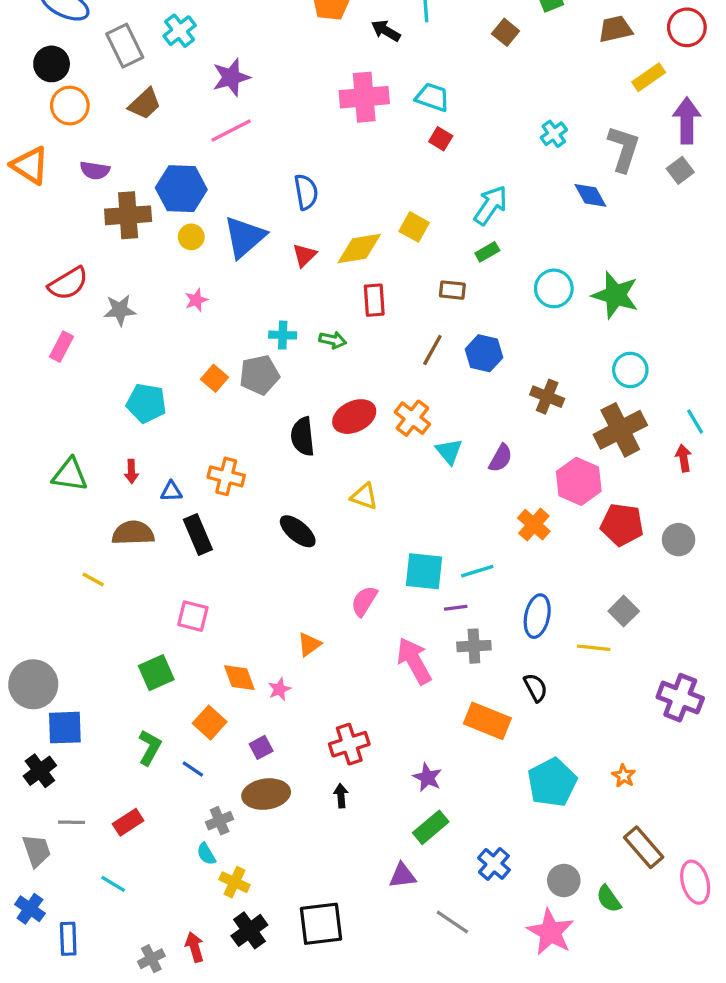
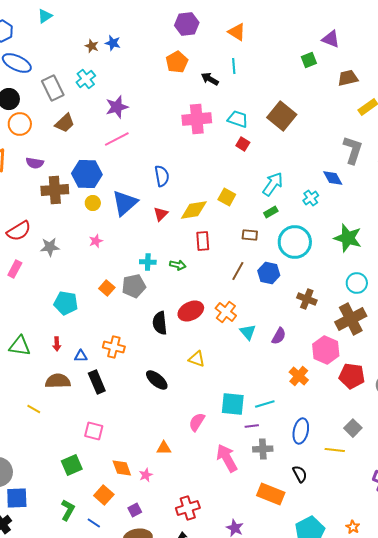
brown square: (506, 32) -> (282, 116), moved, size x1.8
cyan cross: (554, 134) -> (311, 198), moved
cyan circle: (554, 288) -> (295, 242), moved, size x1.4
orange triangle: (309, 644) -> (164, 448), turned 35

